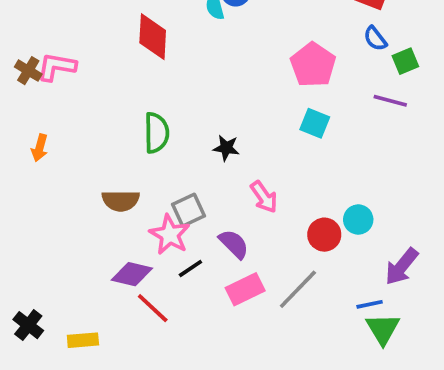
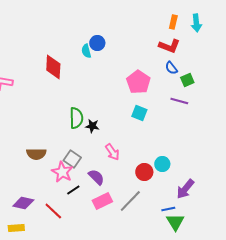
green semicircle: (156, 133) -> (76, 118), moved
gray square: (189, 210) -> (72, 159), turned -30
purple diamond: (132, 274) -> (23, 203), moved

